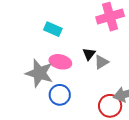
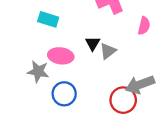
gray star: (39, 73) -> (38, 72), size x0.7

